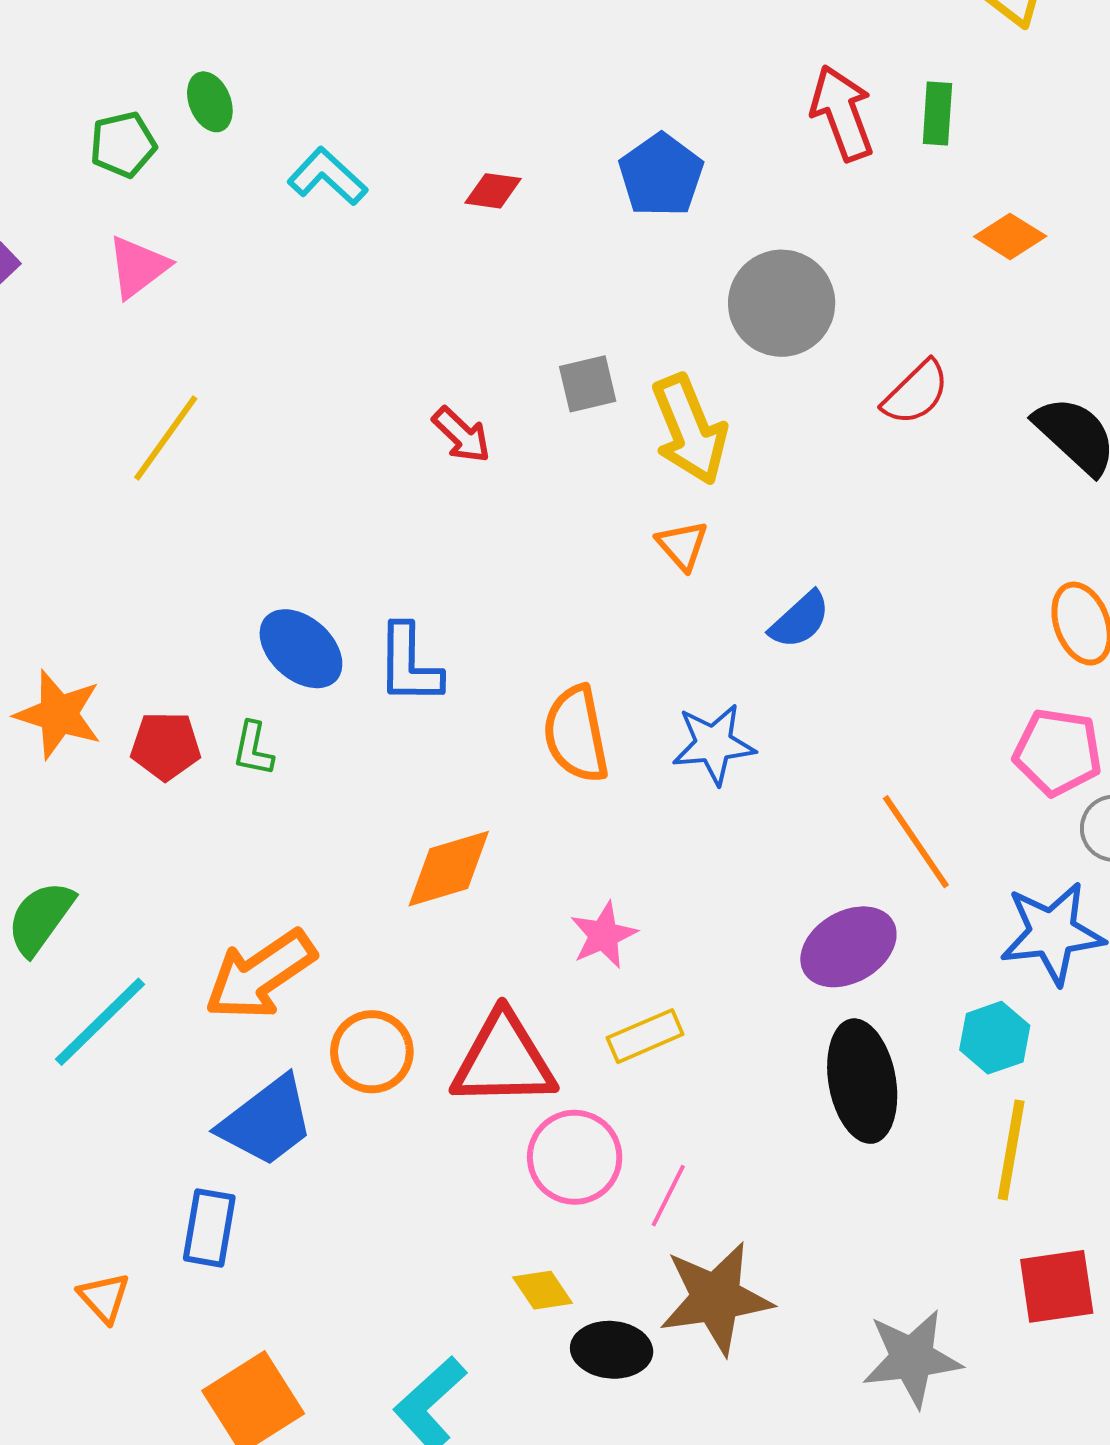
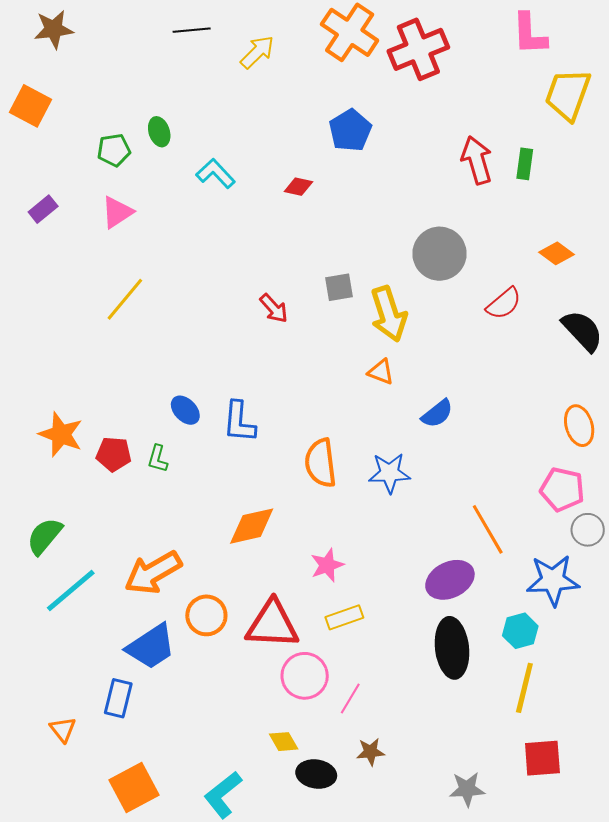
blue pentagon: (661, 175) -> (350, 130), moved
orange diamond: (1010, 236) -> (557, 253), moved
orange triangle: (682, 545) -> (381, 372), turned -32
blue ellipse: (301, 649) -> (185, 410), size x0.7
brown star: (716, 1298) -> (371, 752), size x0.5
gray star: (912, 1358) -> (467, 789), size x0.7

